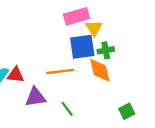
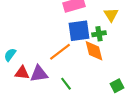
yellow triangle: (94, 28) -> (111, 15), moved
orange line: (60, 71) -> (60, 52), turned -30
red triangle: (16, 75) -> (22, 73), moved

